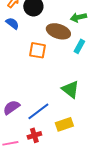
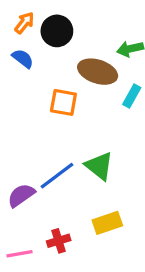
green triangle: (70, 89) -> (99, 166), moved
blue line: (38, 111) -> (57, 176), moved

